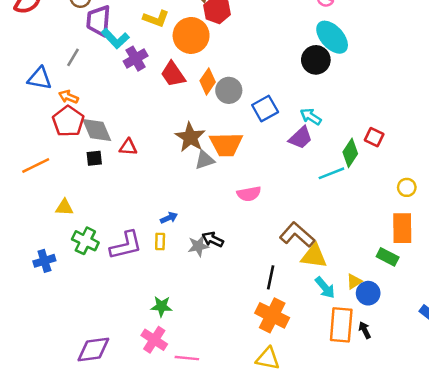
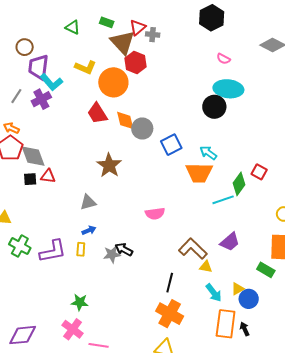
cyan ellipse: (332, 37) -> (228, 89), turned -44
purple cross: (136, 59) -> (41, 99), moved
orange diamond: (208, 81) -> (125, 120), turned -50
purple trapezoid: (301, 138) -> (230, 242), moved
orange trapezoid: (226, 144) -> (199, 173), moved
red triangle: (128, 147) -> (48, 176), moved
gray triangle: (205, 160) -> (88, 202), moved
yellow triangle: (314, 256) -> (206, 267), size x0.6

